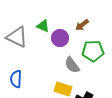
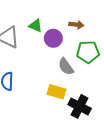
brown arrow: (82, 25) -> (76, 25), turned -136

